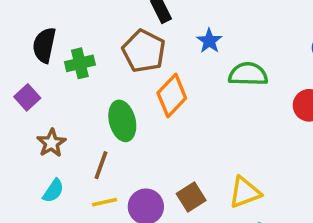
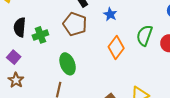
green semicircle: (248, 74) -> (145, 35), moved, turned -65
orange diamond: (172, 95) -> (116, 47), moved
brown star: (51, 143) -> (16, 80), moved

